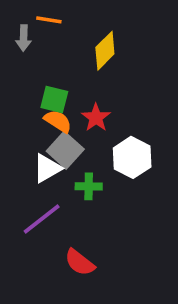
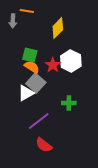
white hexagon: (132, 157) -> (71, 61), moved
green cross: (89, 186) -> (69, 103), moved
purple line: (42, 219) -> (39, 121), moved

